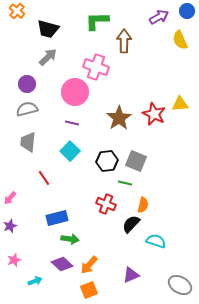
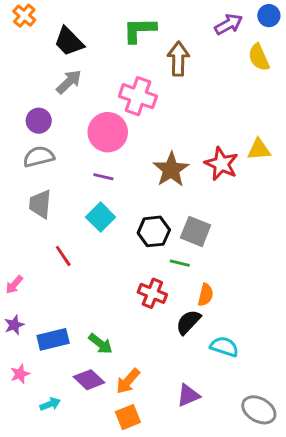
black trapezoid: (48, 29) -> (69, 42), turned 30
blue rectangle: (57, 218) -> (53, 339), moved
green arrow: (70, 239) -> (101, 344), turned 30

